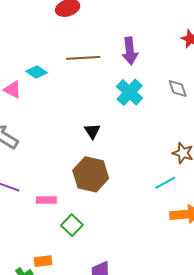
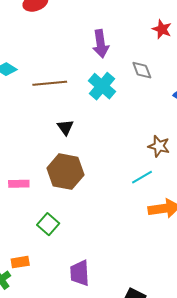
brown line: (83, 58) -> (50, 83), moved
gray diamond: (178, 89) -> (142, 70), moved
pink rectangle: (46, 200) -> (19, 184), moved

